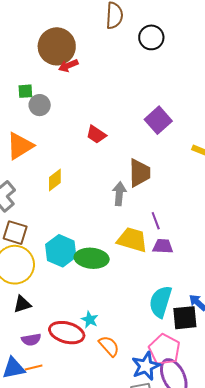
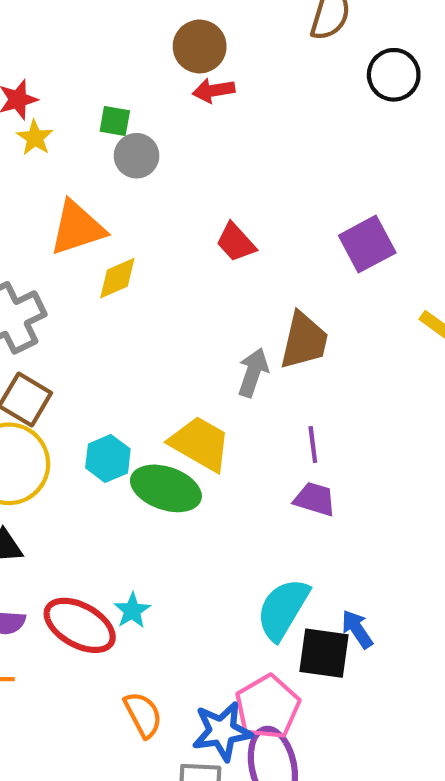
brown circle: (57, 46) -> (200, 46), size x0.7
yellow diamond: (55, 180) -> (117, 278), moved
yellow trapezoid: (132, 240) -> (200, 444), moved
cyan hexagon: (61, 251) -> (108, 458), size x0.7
orange semicircle: (109, 346) -> (143, 715), moved

